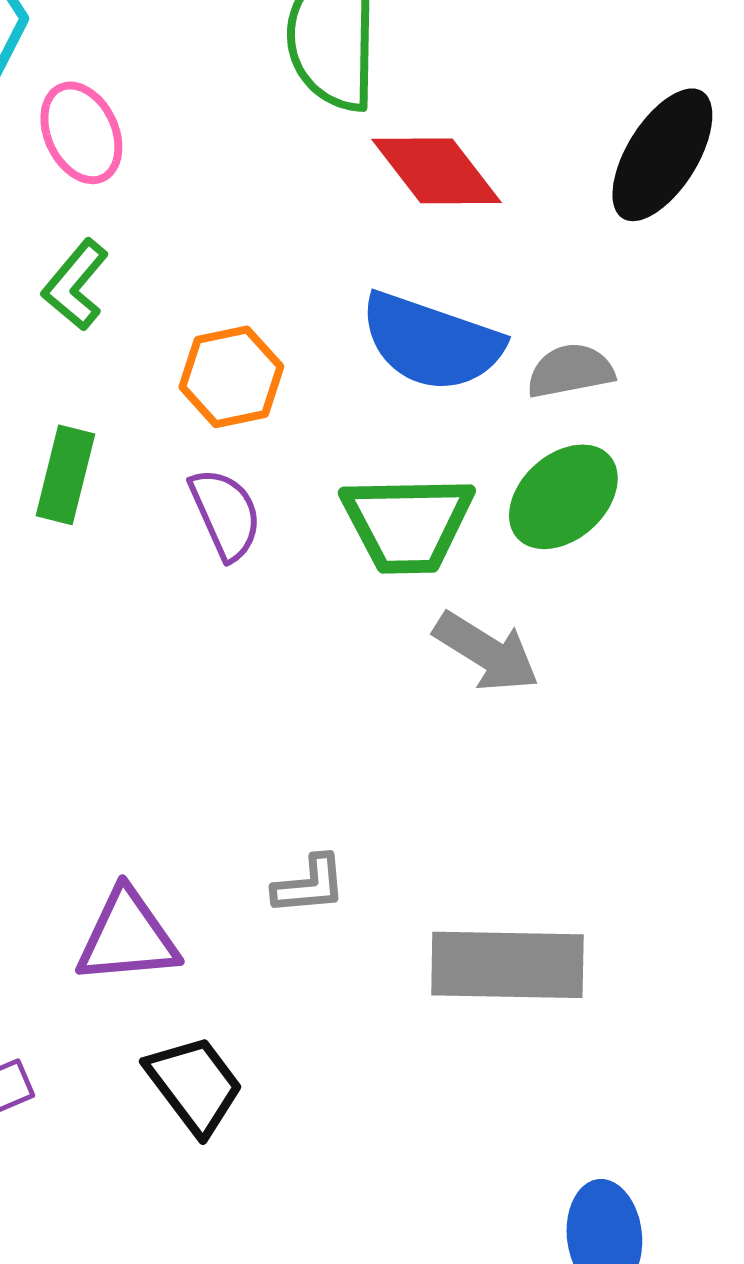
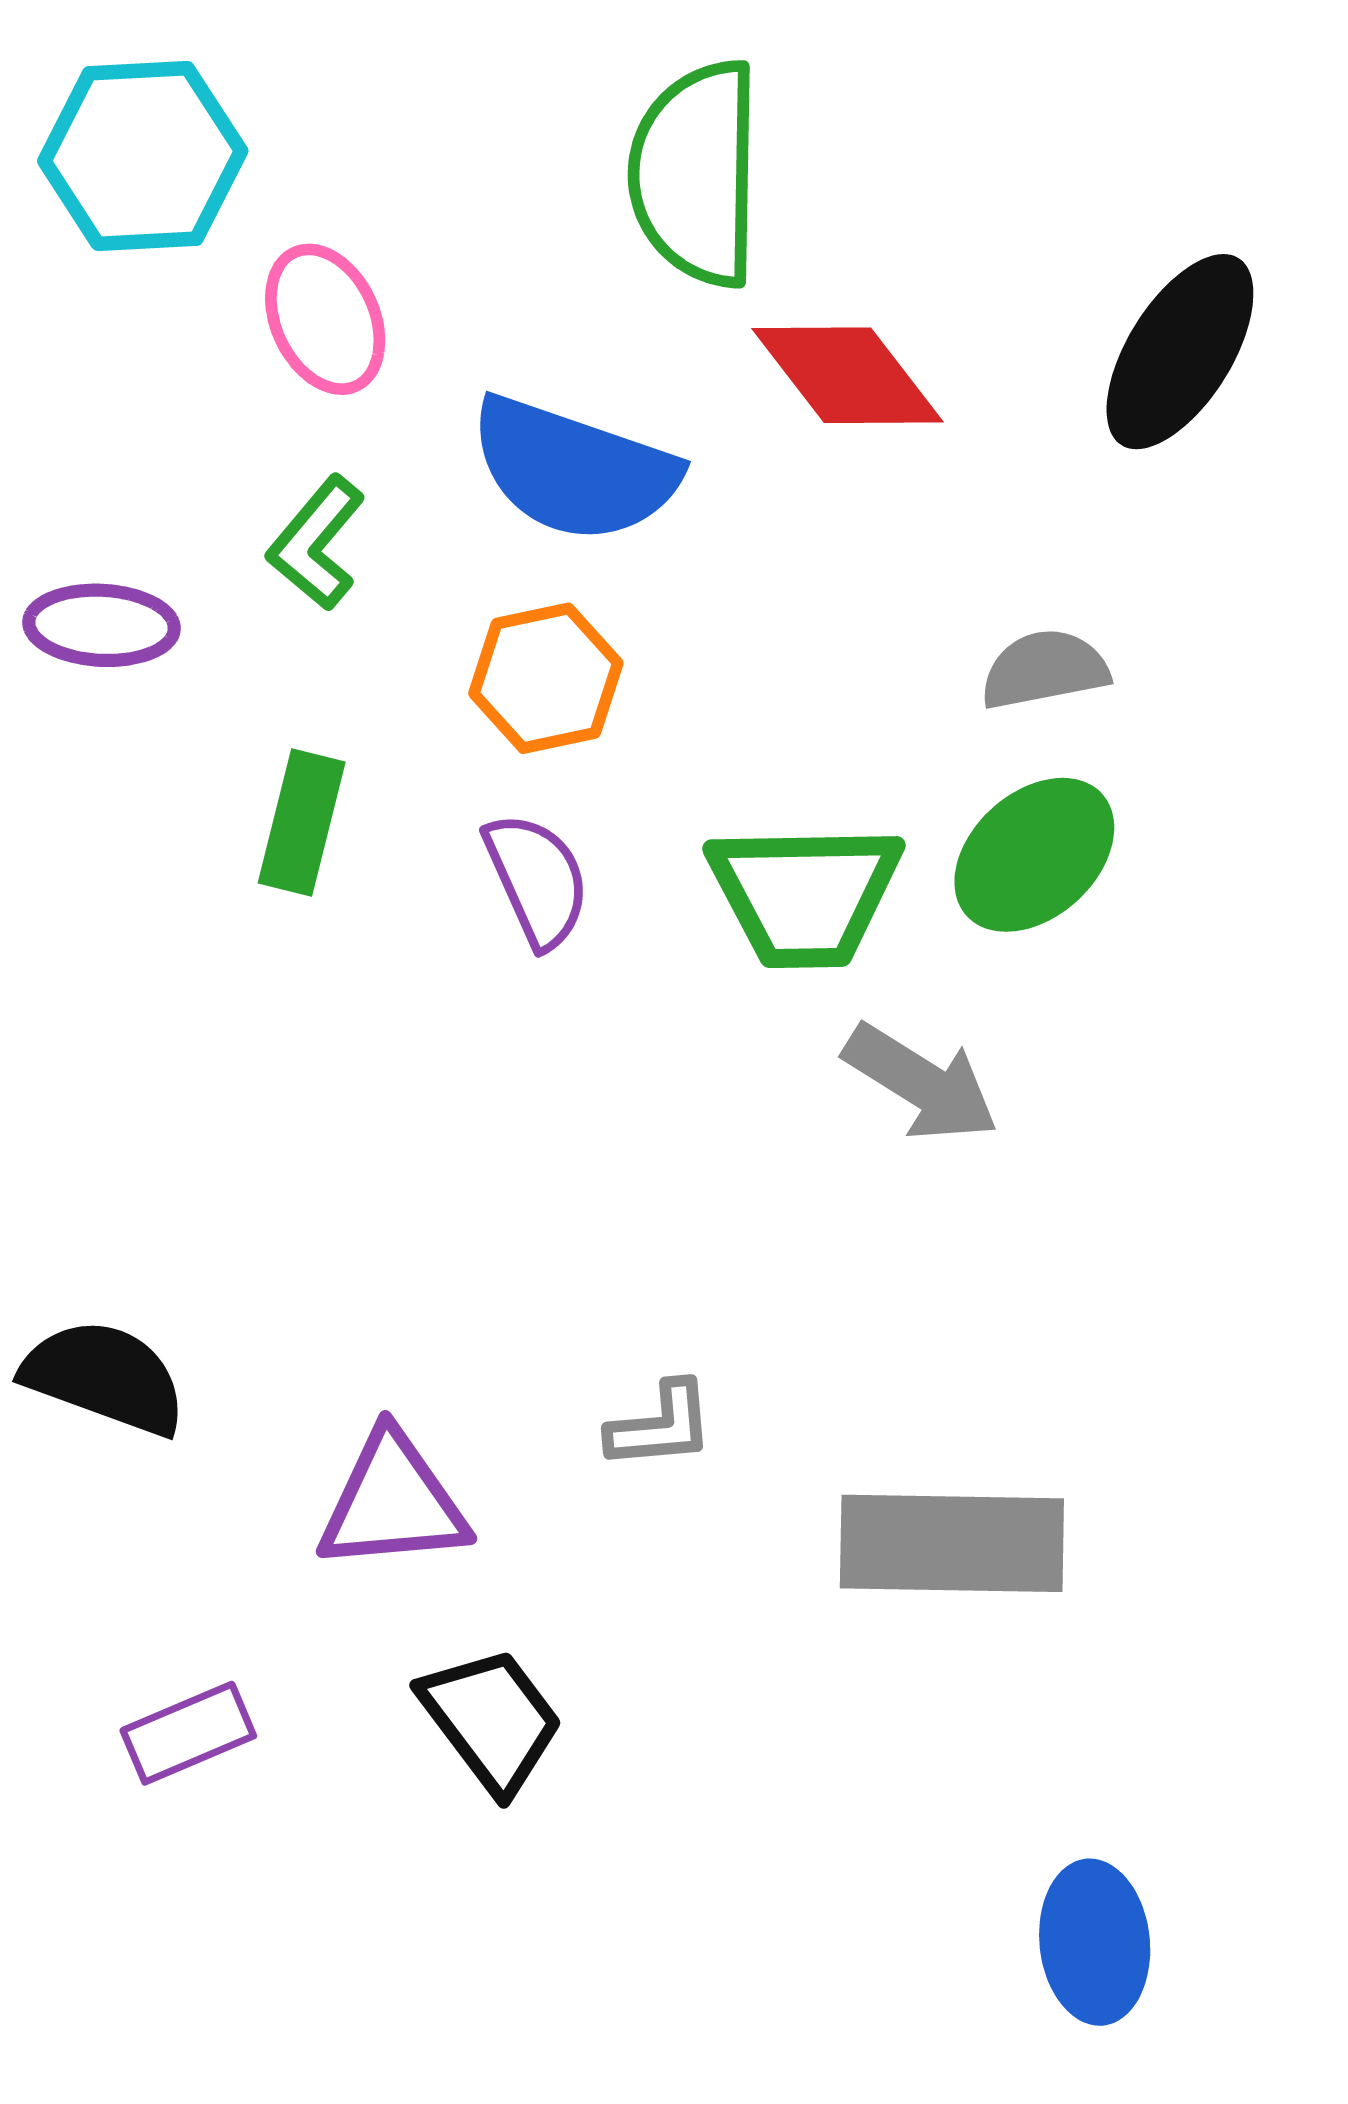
blue semicircle: (431, 342) -> (574, 469), moved

